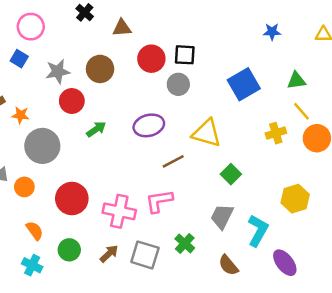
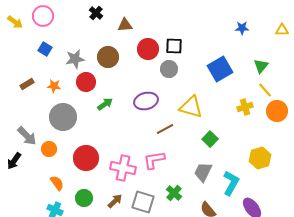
pink circle: (31, 27) -> (43, 16), moved
green triangle: (296, 80) -> (261, 66), turned -42
orange star: (21, 115) -> (54, 86), moved

